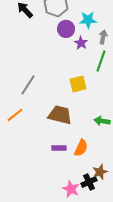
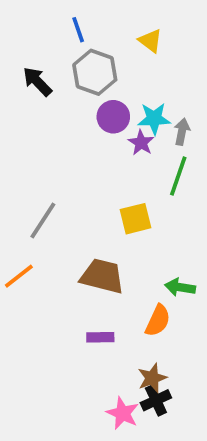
cyan star: (88, 20) -> (154, 119), moved
orange semicircle: (81, 148) -> (158, 321), moved
brown star: (100, 172) -> (152, 378), moved

